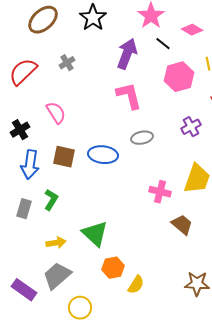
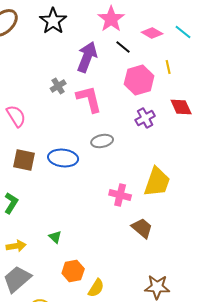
gray cross: (67, 63) -> (58, 86), moved
purple cross: (191, 127) -> (145, 118), moved
green triangle: (95, 234) -> (55, 237), size x0.5

